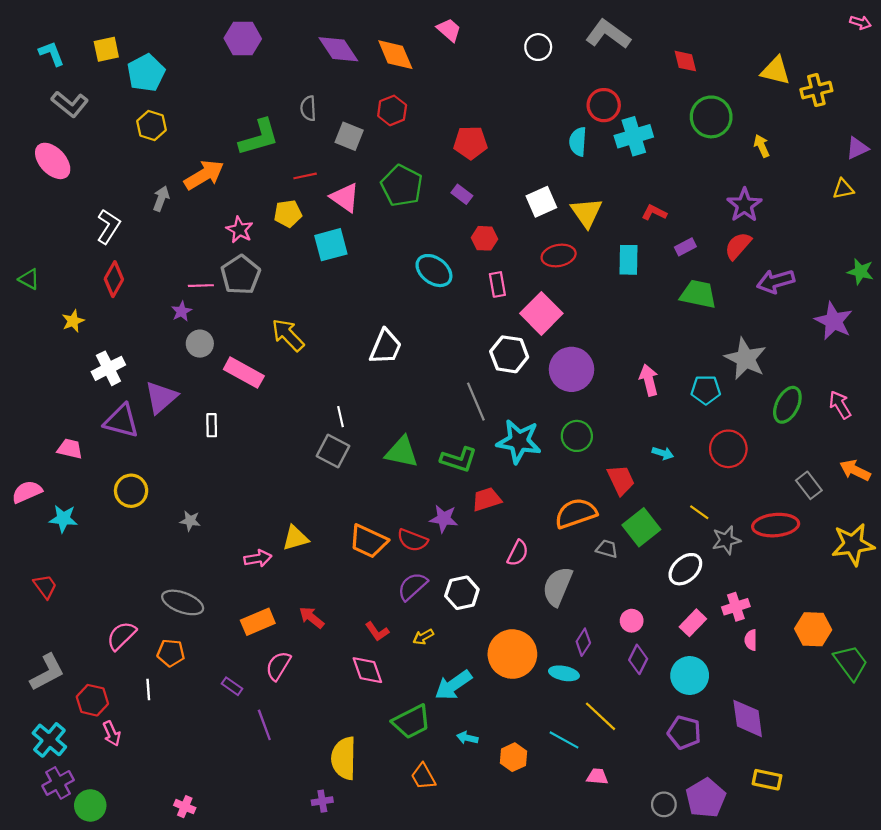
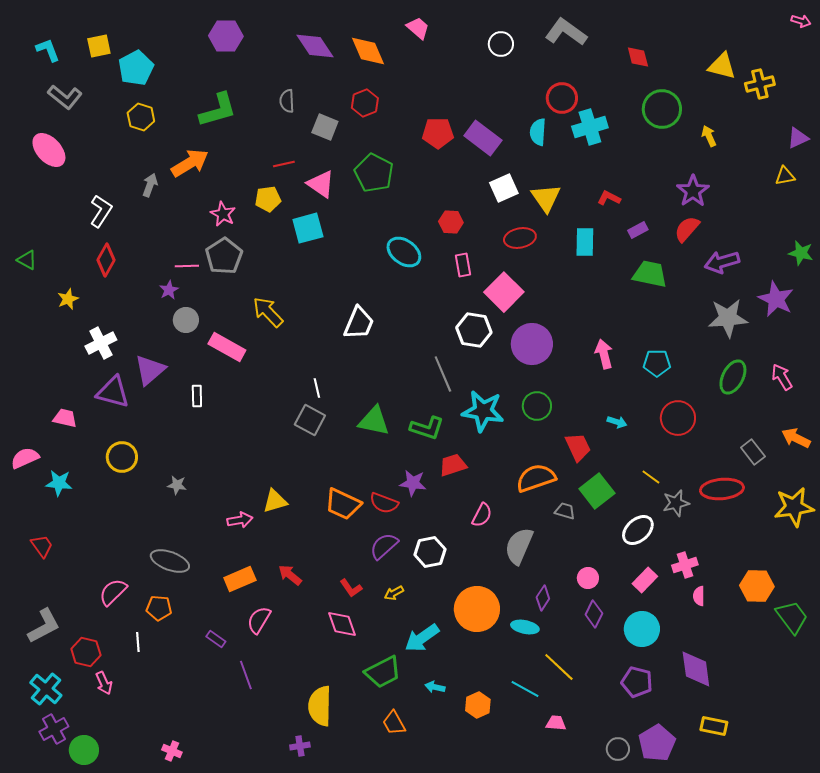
green L-shape: (259, 137) -> (218, 110), moved
purple rectangle: (462, 194) -> (483, 138), moved, size x1.8
gray star: (745, 359) -> (728, 318), moved, turned -30

